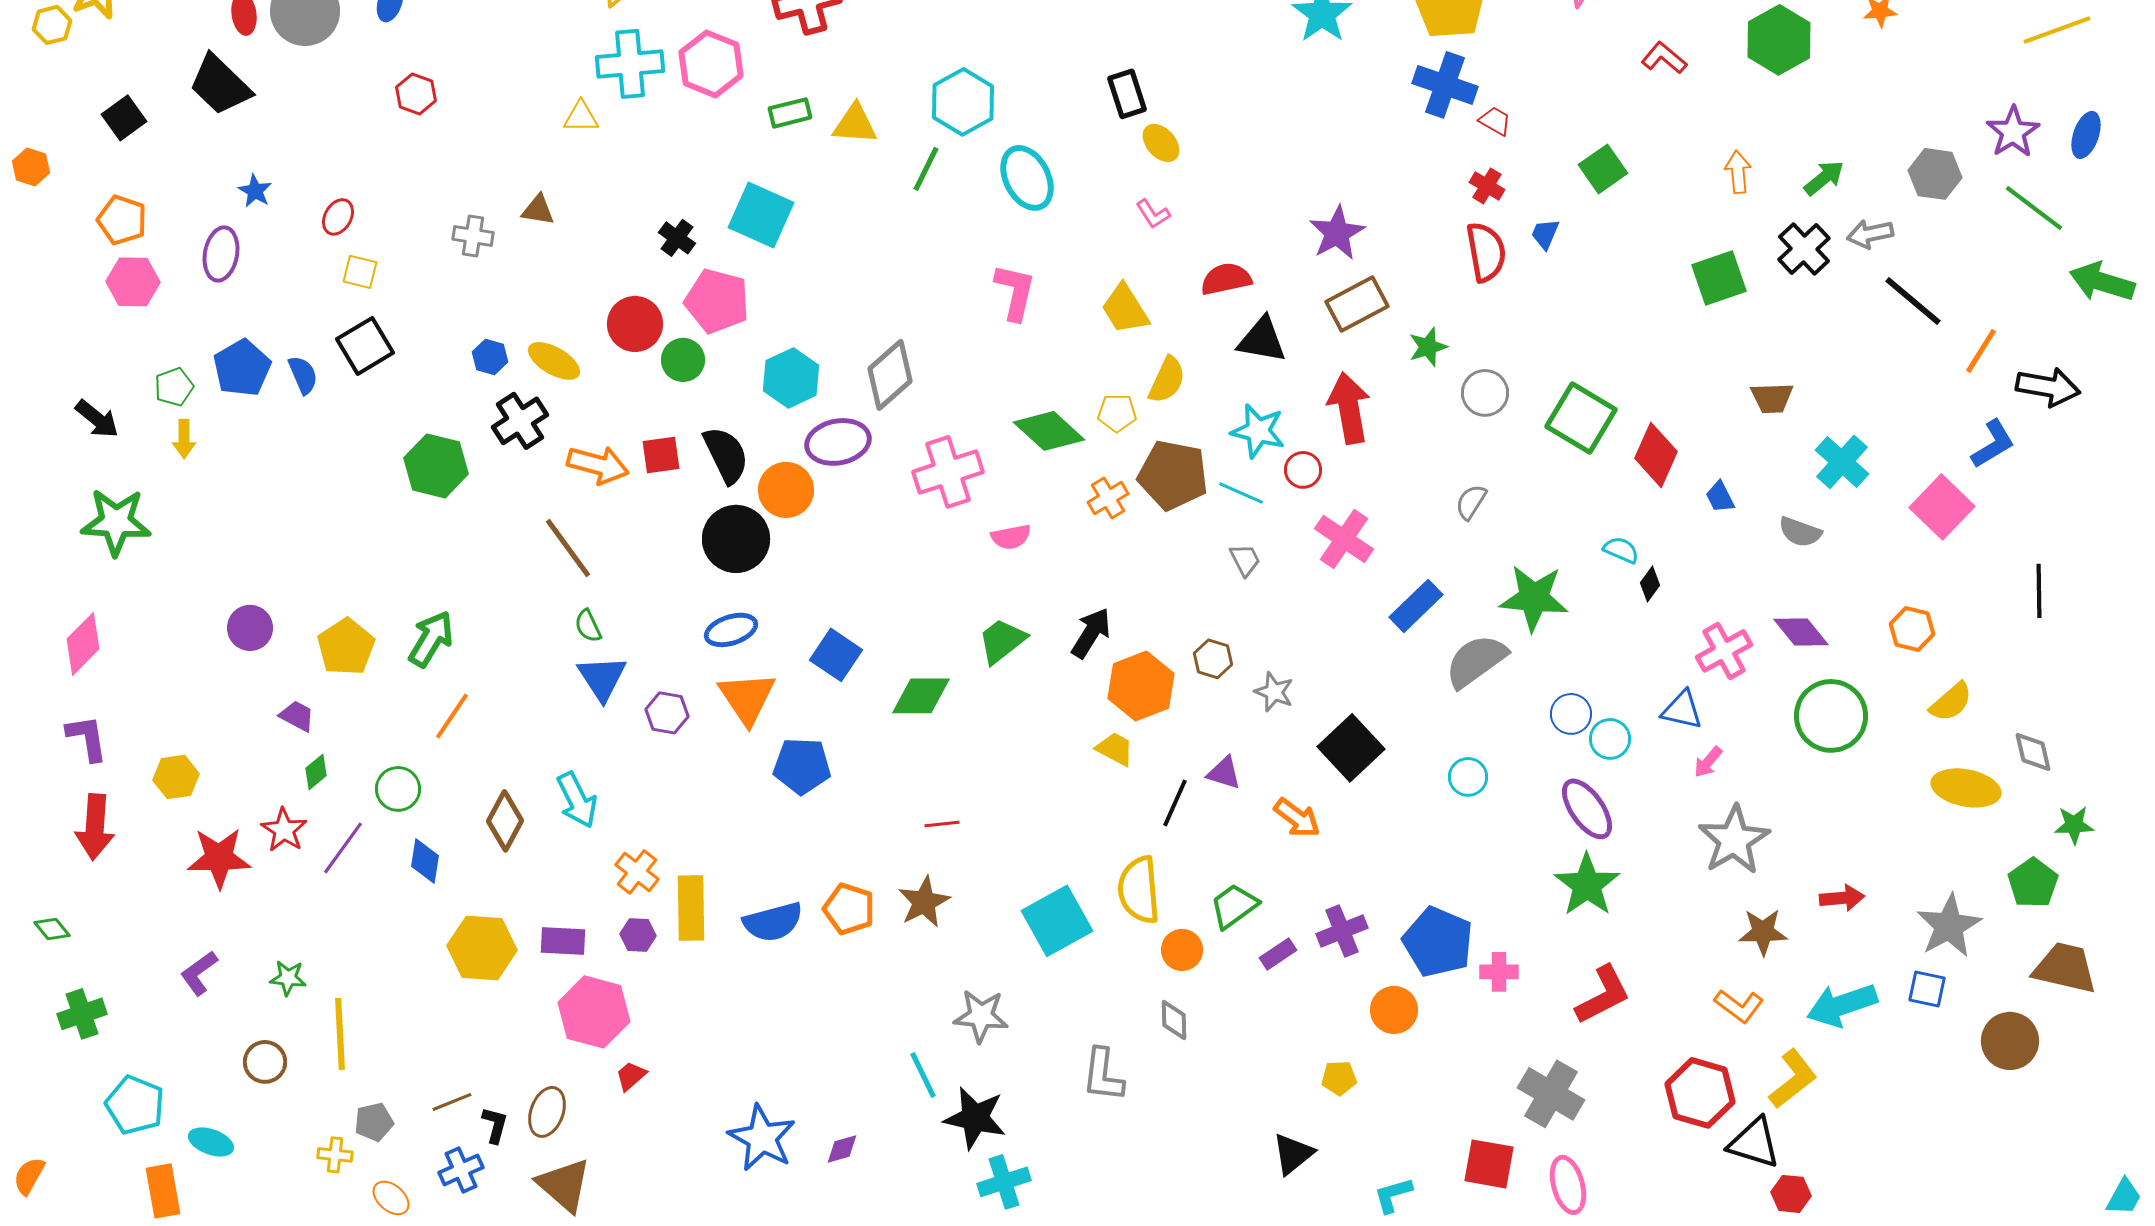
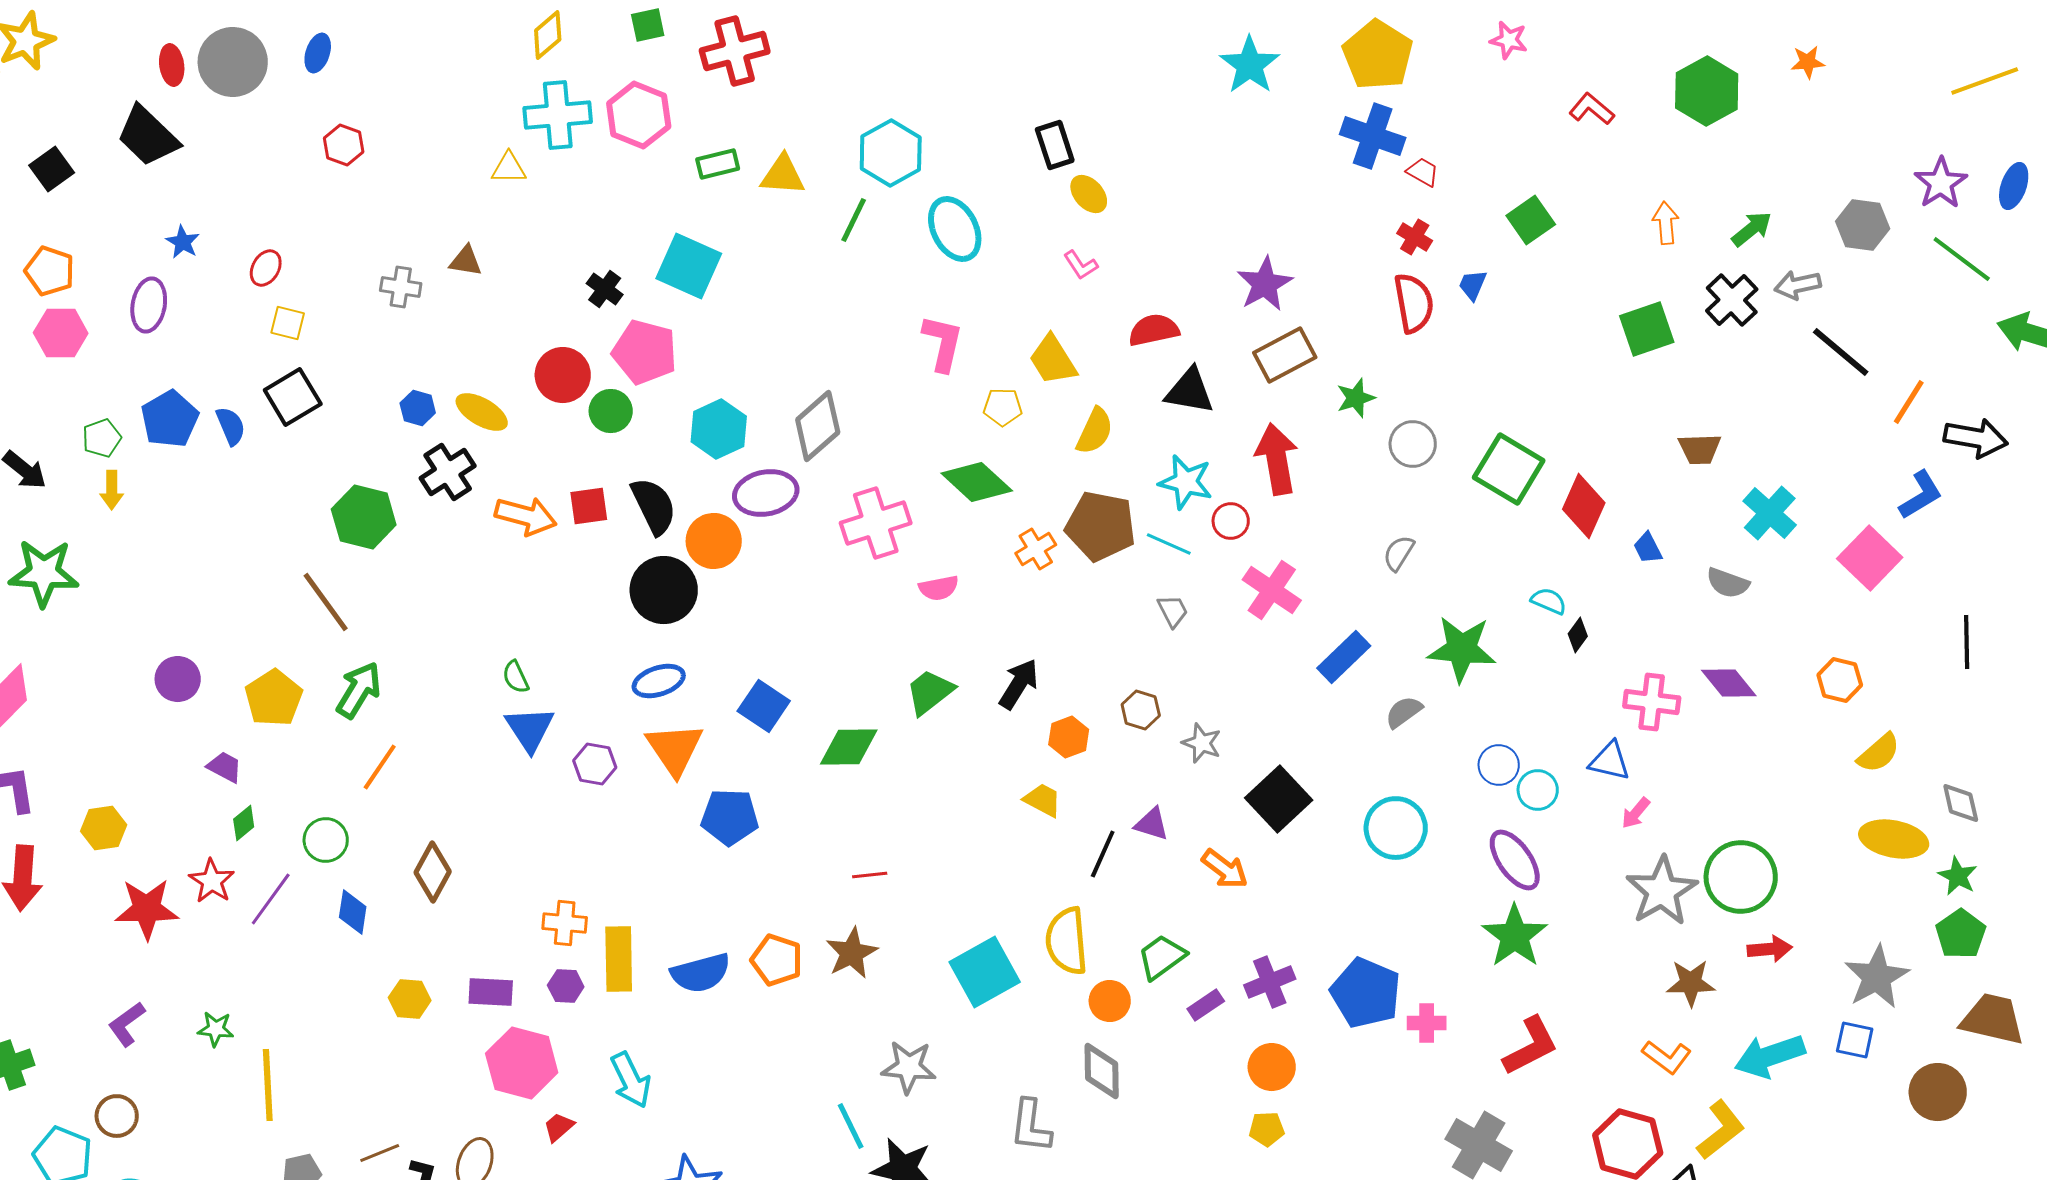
yellow pentagon: (1117, 413) -> (1003, 407), moved
brown line: (568, 548) -> (326, 602), moved
pink cross: (1724, 651) -> (1652, 702), turned 36
gray semicircle: (1476, 661) -> (1404, 712), size x0.6
orange hexagon: (1141, 686) -> (1069, 737), size x0.6
green circle: (1831, 716) -> (1741, 877), moved
cyan circle: (1468, 777) -> (1396, 828), size x1.6
cyan arrow: (577, 800) -> (631, 1080), moved
green star: (2074, 825) -> (1958, 876), moved, turned 30
orange cross: (637, 872) -> (565, 923), turned -33
yellow hexagon: (482, 948) -> (410, 999), size x0.6
orange circle: (1394, 1010) -> (1272, 1067), moved
gray diamond: (1174, 1020) -> (1102, 1071), size x1.4
brown circle: (265, 1062) -> (117, 1116), moved

